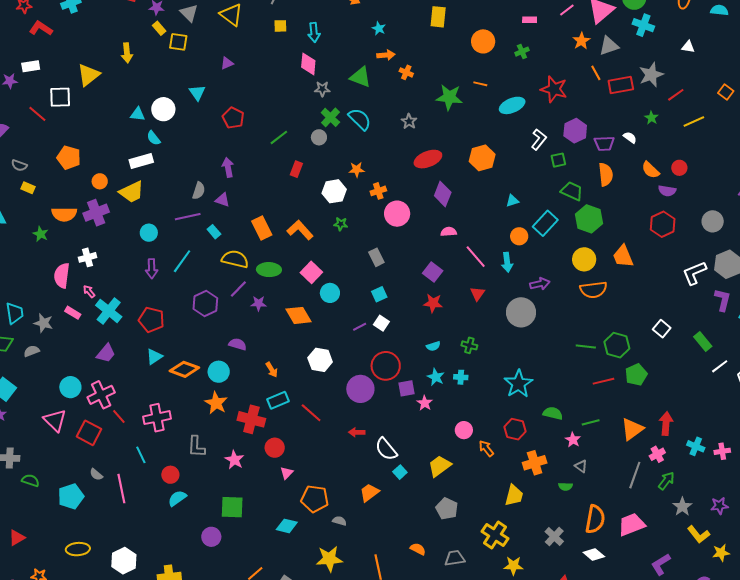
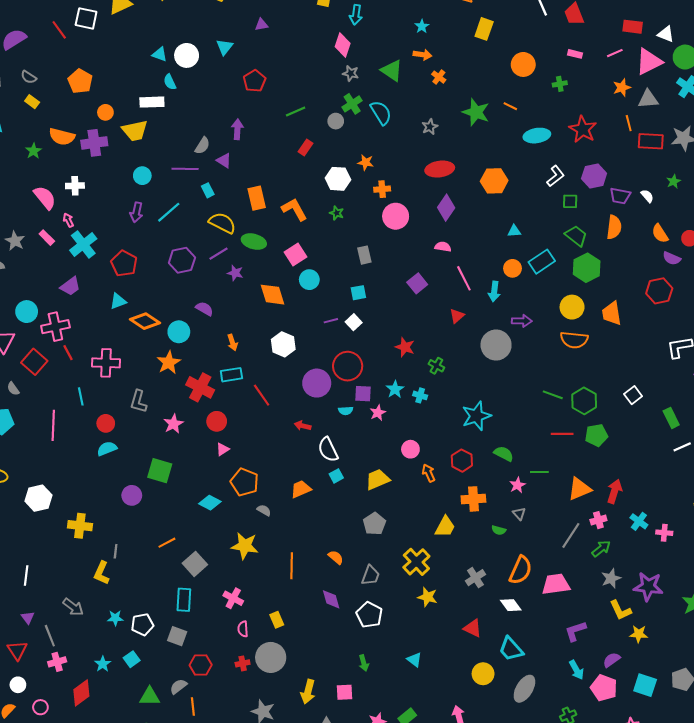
pink semicircle: (62, 275) -> (45, 198), turned 120
red star: (433, 303) -> (405, 347), moved
cyan semicircle: (433, 346) -> (346, 411), moved
gray semicircle: (96, 474) -> (13, 389), moved
purple star: (719, 506) -> (648, 586), size x1.6
gray trapezoid: (455, 558) -> (370, 575), turned 105

